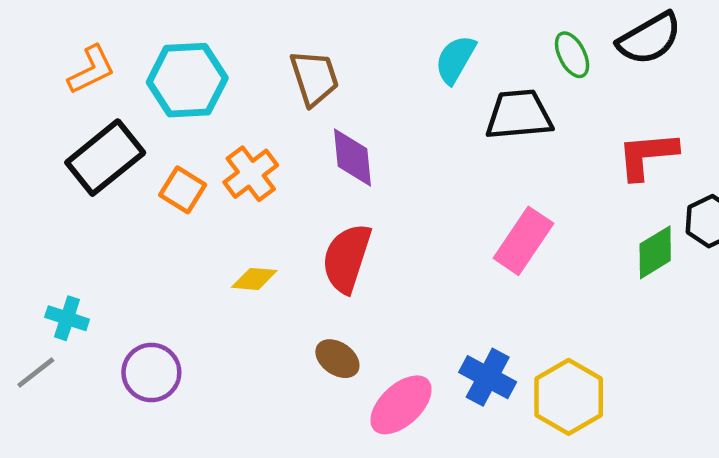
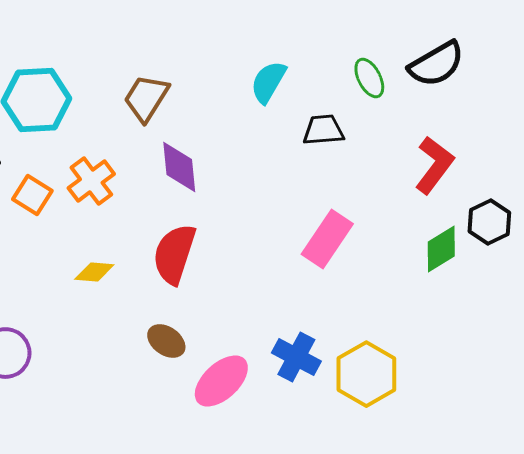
brown trapezoid: (314, 78) -> (146, 98), turned -130
black trapezoid: (519, 115) -> (323, 130), size x0.7
red L-shape: (647, 155) -> (434, 165), turned 132

